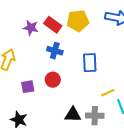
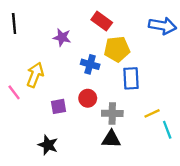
yellow pentagon: (78, 21) -> (117, 49), moved
red rectangle: (53, 25) -> (102, 21), moved
gray cross: (95, 116) -> (112, 113), moved

